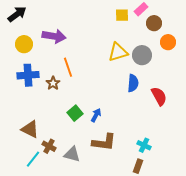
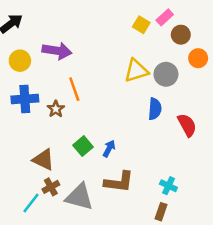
yellow square: (122, 15) -> (141, 25), turned 32
brown triangle: (30, 129) -> (43, 160), moved
brown cross: (49, 146) -> (51, 187), turned 32
gray triangle: (72, 154) -> (79, 197), size x1.4

